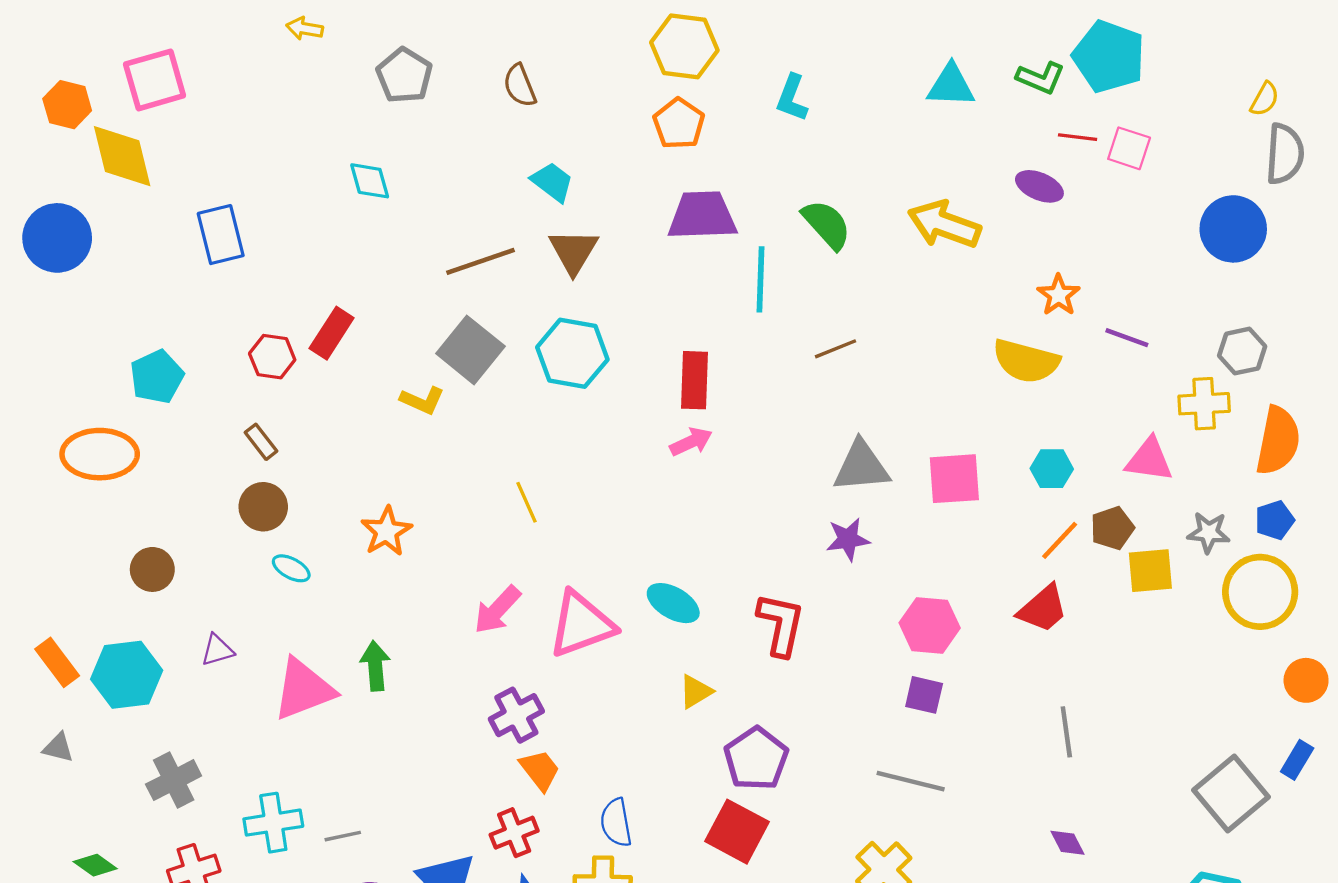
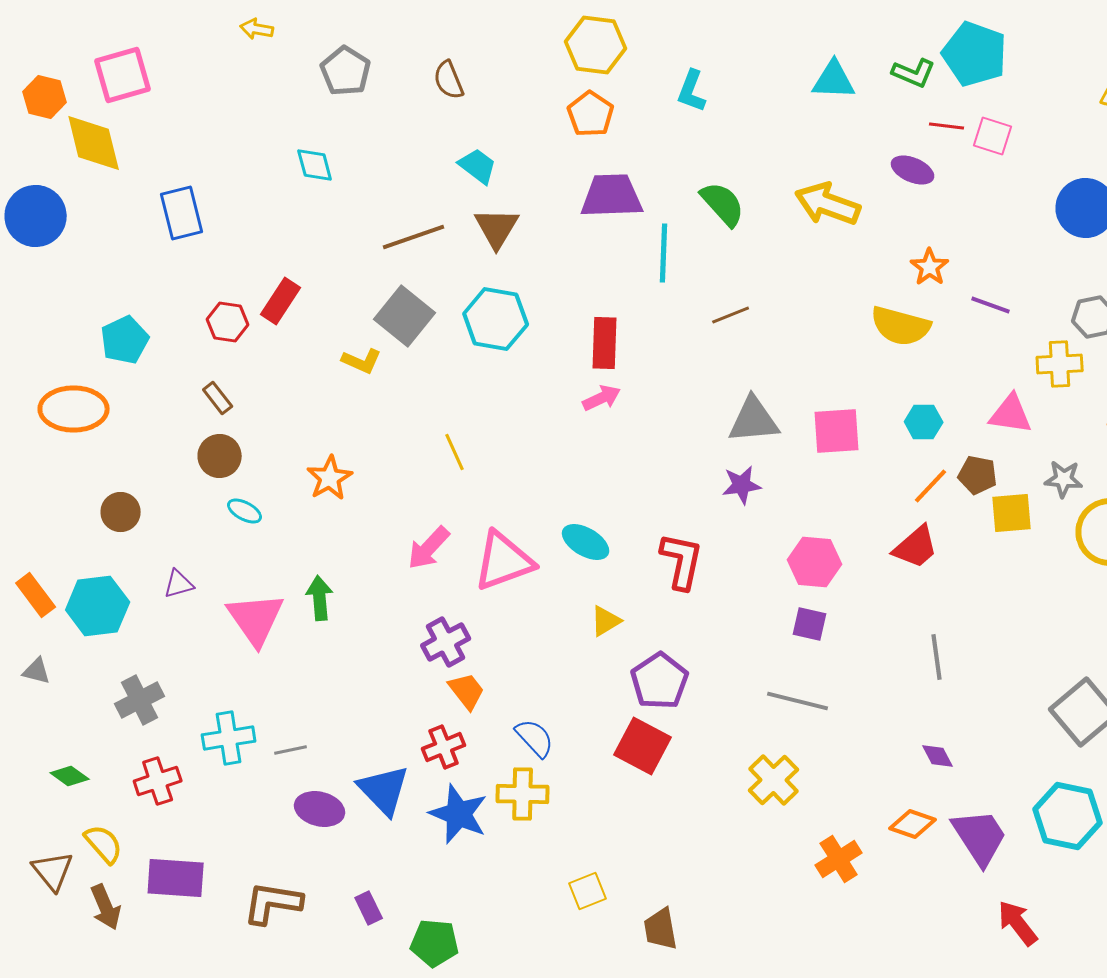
brown pentagon: (1112, 528) -> (978, 475), turned 30
pink triangle: (304, 689) -> (256, 619), turned -44
blue semicircle: (616, 823) -> (535, 738), turned 147

